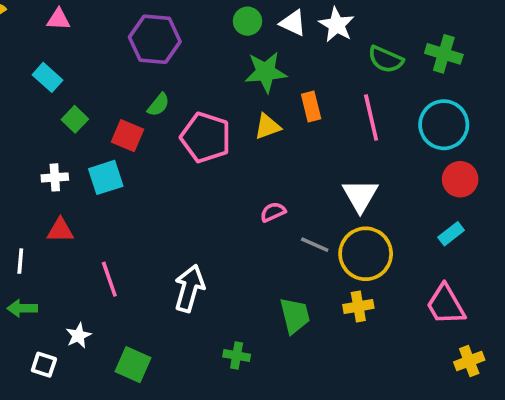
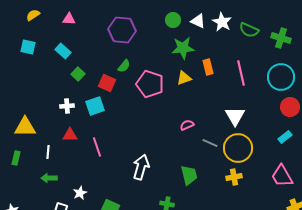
green semicircle: (386, 59) -> (249, 30), moved
pink line: (109, 279) -> (97, 147), moved
green trapezoid: (295, 316) -> (189, 175), moved

